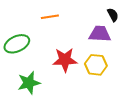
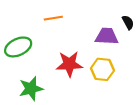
black semicircle: (113, 15) -> (128, 22), moved

